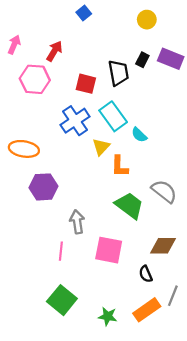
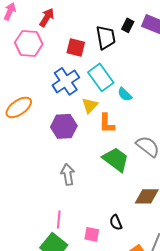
orange ellipse: (24, 149) -> (19, 107), turned -44
purple hexagon: (43, 187) -> (64, 126), moved
pink square: (109, 250) -> (92, 234), moved, size x0.6
pink line: (61, 251) -> (59, 219), moved
black semicircle: (146, 274) -> (116, 222), moved

